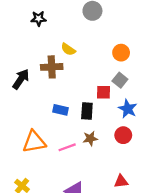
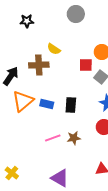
red square: (103, 92) -> (86, 65), moved
brown star: (90, 138) -> (74, 138), moved
orange triangle: (34, 142) -> (23, 101), moved, turned -30

